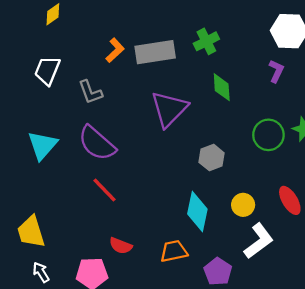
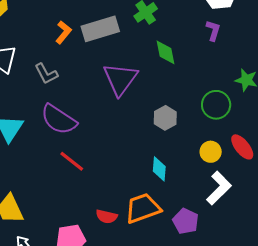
green circle: (268, 135) -> (216, 105), moved
yellow circle: (243, 205) -> (211, 152), moved
cyan diamond: (197, 211) -> (159, 169), size x0.7
red semicircle: (121, 246) -> (107, 217), moved
orange trapezoid: (174, 251) -> (143, 208), size x1.4

